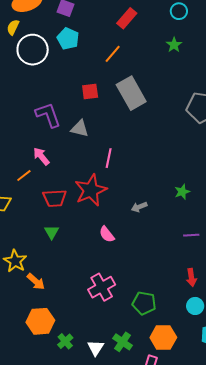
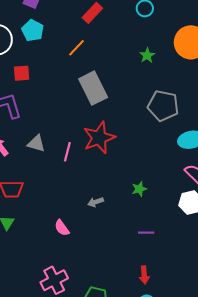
green star: (174, 45) -> (147, 55), moved
red square: (90, 92) -> (22, 73), moved
gray triangle: (80, 129) -> (36, 144), moved
red star: (91, 190) -> (99, 138), moved

